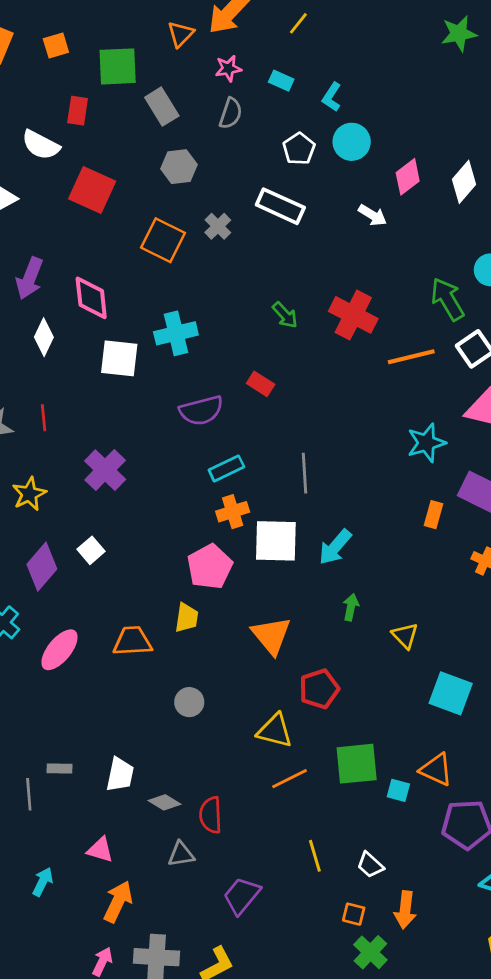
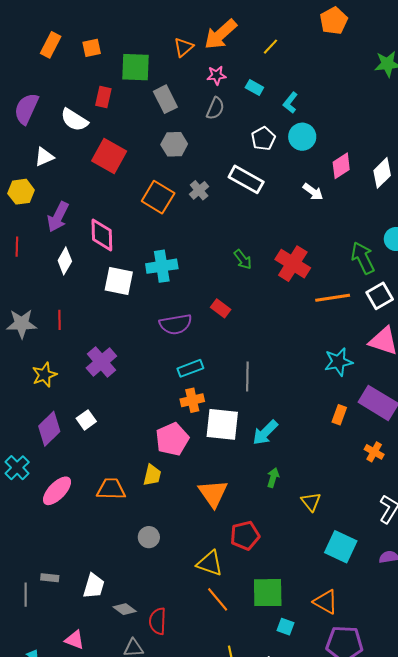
orange line: (290, 779) -> (218, 599), turned 72
cyan square: (398, 790) -> (286, 627), moved

